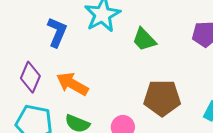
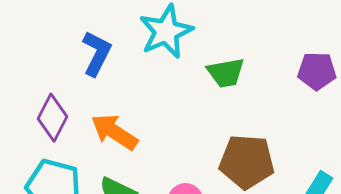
green trapezoid: (144, 39) -> (226, 73), turned -60

